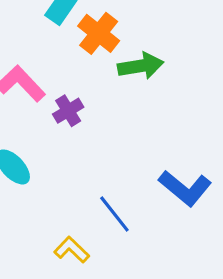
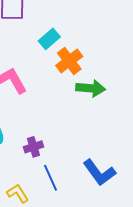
purple cross: (68, 111) -> (33, 147), moved

